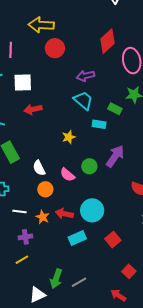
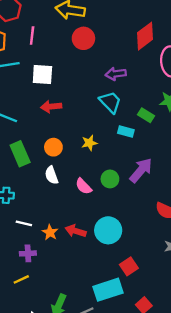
orange circle: (45, 189) -> (53, 147), moved
cyan rectangle: (77, 238) -> (108, 290), moved, size x1.4

